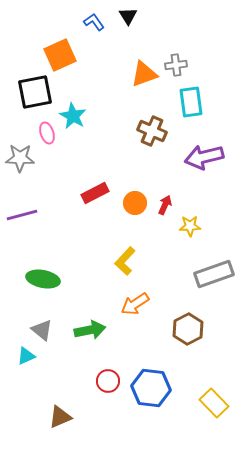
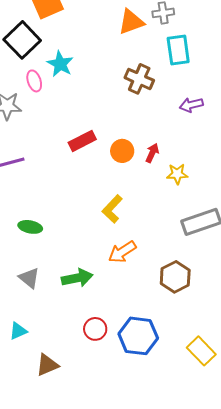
black square: (35, 92) -> (22, 40), turned -33
purple arrow: (204, 157) -> (191, 105), size x0.6
green ellipse: (43, 279) -> (30, 227), size x0.7
cyan triangle: (26, 356) -> (18, 331), moved

